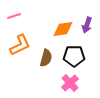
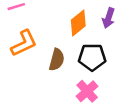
orange diamond: (63, 29) -> (78, 23), turned -30

